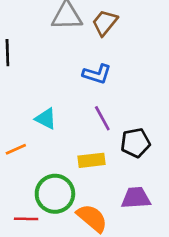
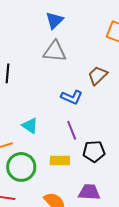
brown trapezoid: (105, 23) -> (98, 75), moved
green circle: (55, 194) -> (21, 167), moved

